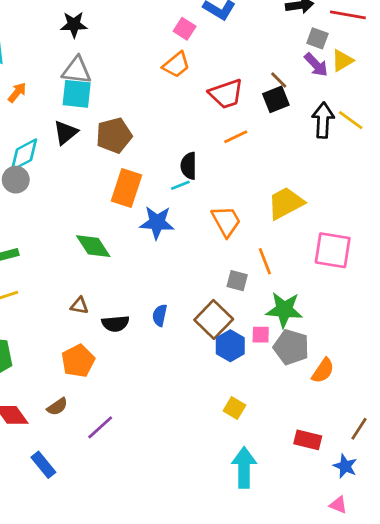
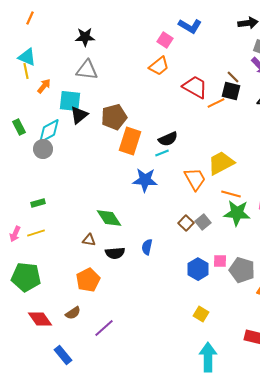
cyan square: (77, 94) -> (70, 101), moved
red trapezoid: (226, 94) -> (195, 87), turned -132
black square: (276, 99) -> (231, 91), turned 36
orange line: (236, 137) -> (216, 103), moved
black semicircle: (189, 166) -> (168, 139), turned -114
orange rectangle: (126, 188) -> (130, 141), moved
yellow trapezoid: (286, 203) -> (221, 163), moved
green diamond: (93, 246) -> (109, 218), moved
orange line: (265, 261) -> (231, 194), moved, turned -54
gray square: (237, 281) -> (203, 222), turned 35
green star: (284, 310) -> (237, 213), moved
brown square: (214, 319) -> (186, 223), moved, size x0.6

